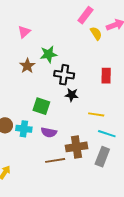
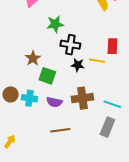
brown star: (27, 66) -> (33, 58), moved
yellow line: (96, 114) -> (97, 61), moved
brown cross: (76, 147) -> (82, 98), moved

